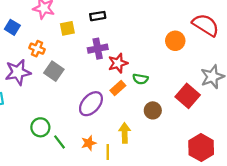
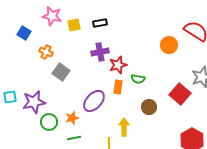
yellow square: (67, 28) -> (74, 25), moved
purple star: (18, 72) -> (34, 102), moved
orange rectangle: (118, 88) -> (118, 87), turned -40
green line: (59, 142) -> (74, 138), moved, turned -64
orange star: (89, 143) -> (72, 118), moved

